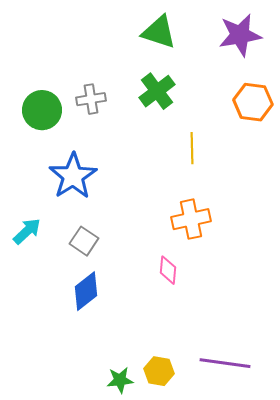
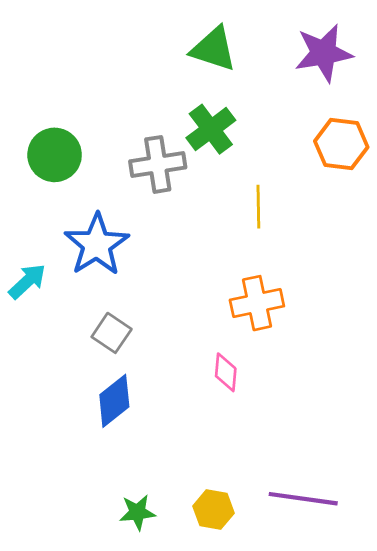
gray cross: (91, 99) -> (158, 164), moved, size x1.4
cyan arrow: (27, 231) -> (27, 281), moved
green star: (120, 380) -> (137, 512), moved

